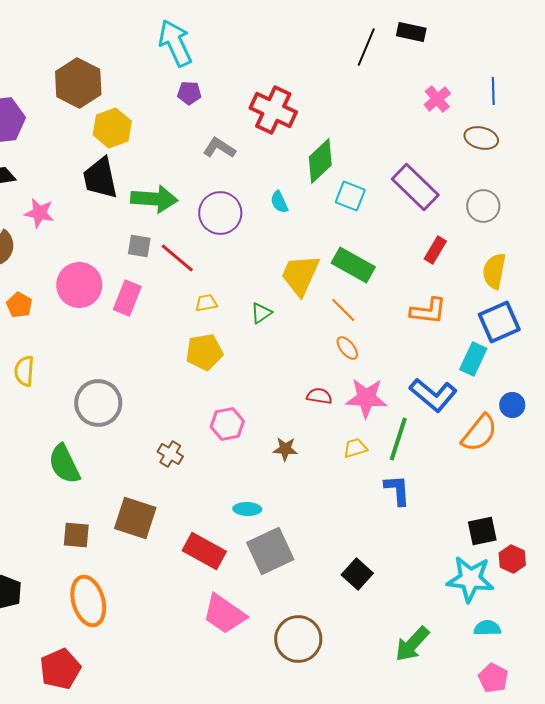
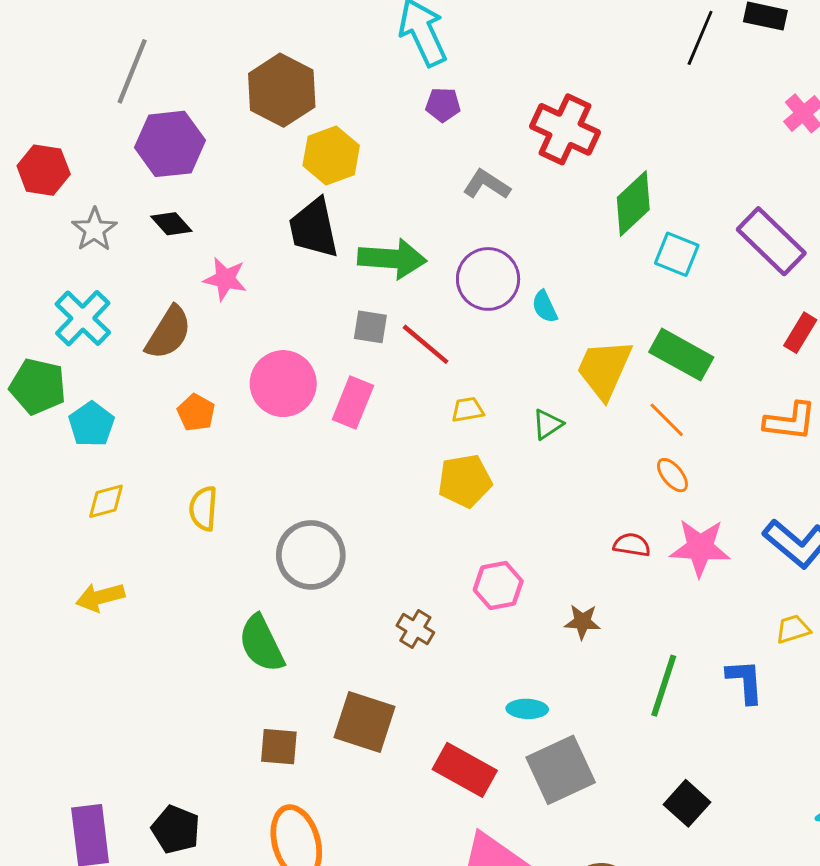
cyan semicircle: (279, 202) -> (545, 307), moved
green line: (398, 439) -> (664, 686), moved
yellow trapezoid: (355, 448) -> (793, 629), moved

